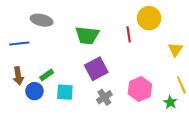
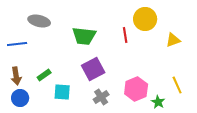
yellow triangle: (175, 50) -> (173, 40), moved, turned 35
blue circle: (34, 91) -> (20, 98), moved
green star: (170, 102) -> (158, 102), moved

